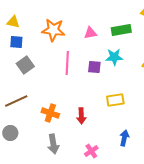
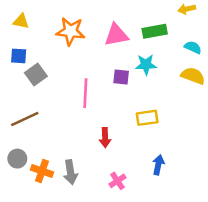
pink triangle: (90, 33) -> (116, 35), size x1.5
blue square: (16, 42) -> (19, 56), moved
pink line: (67, 63) -> (85, 93), moved
orange cross: (50, 113) -> (42, 171), moved

